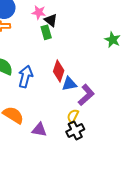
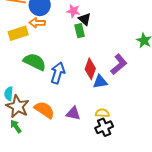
purple L-shape: (86, 95) -> (119, 64), moved
yellow semicircle: (73, 116) -> (102, 113), turned 64
purple triangle: (39, 130) -> (73, 113), moved

